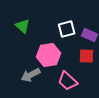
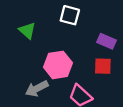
white square: (67, 29) -> (70, 15), moved, turned 30

